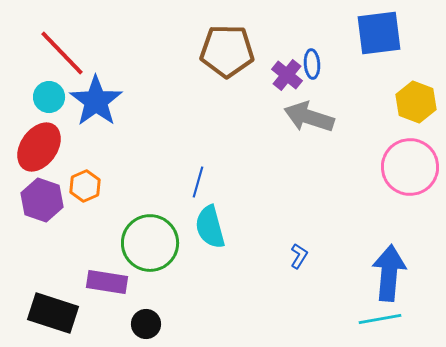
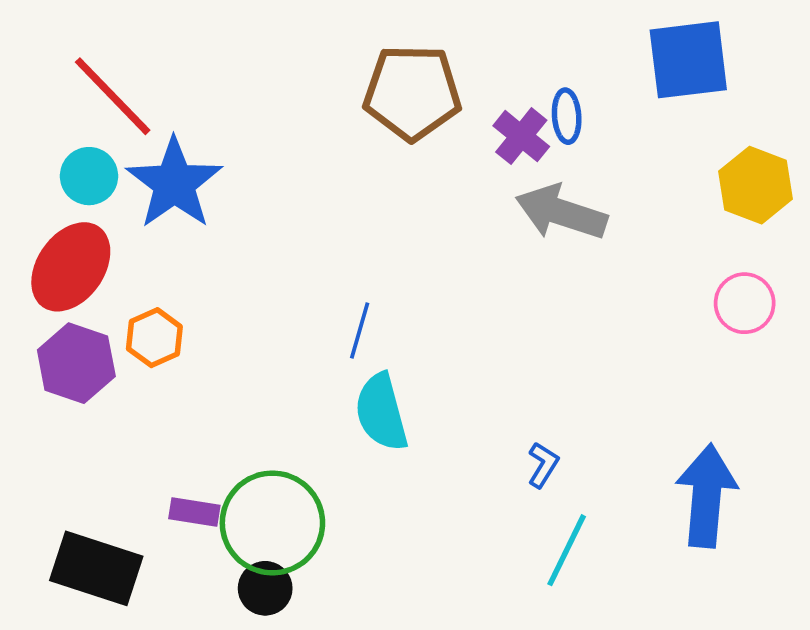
pink circle: (410, 167) -> (745, 303), size x0.6
green circle: (150, 243) -> (272, 523), moved
purple rectangle: (107, 282) -> (194, 512), size x0.7
cyan line: (380, 319) -> (567, 550), moved, turned -54

